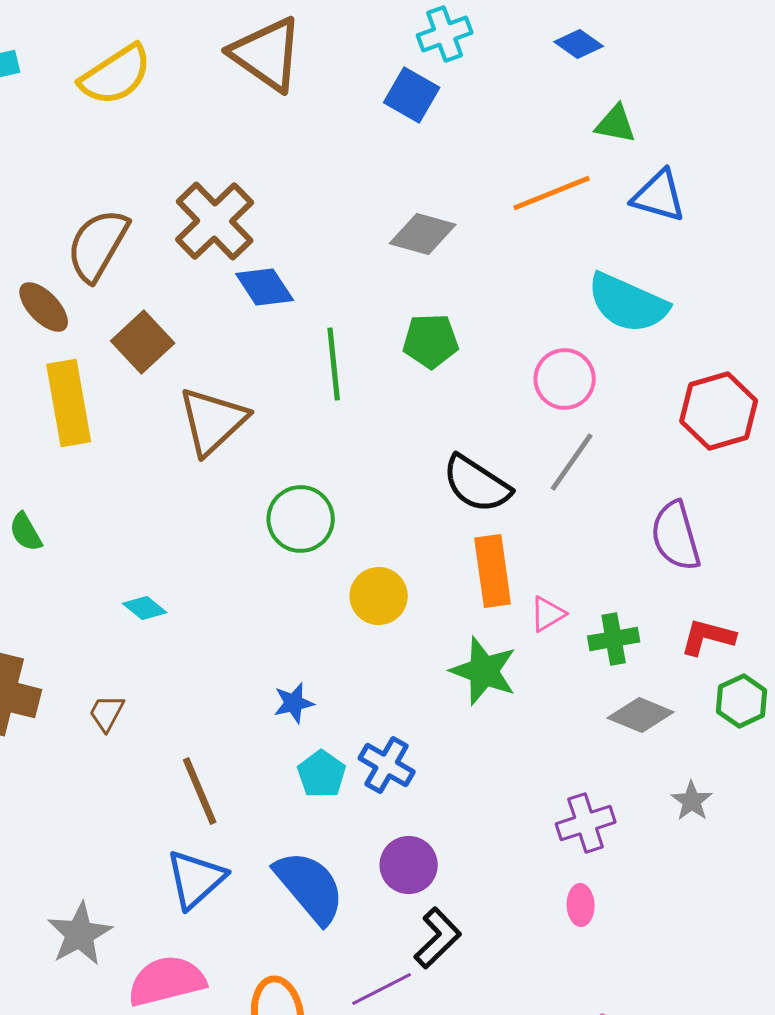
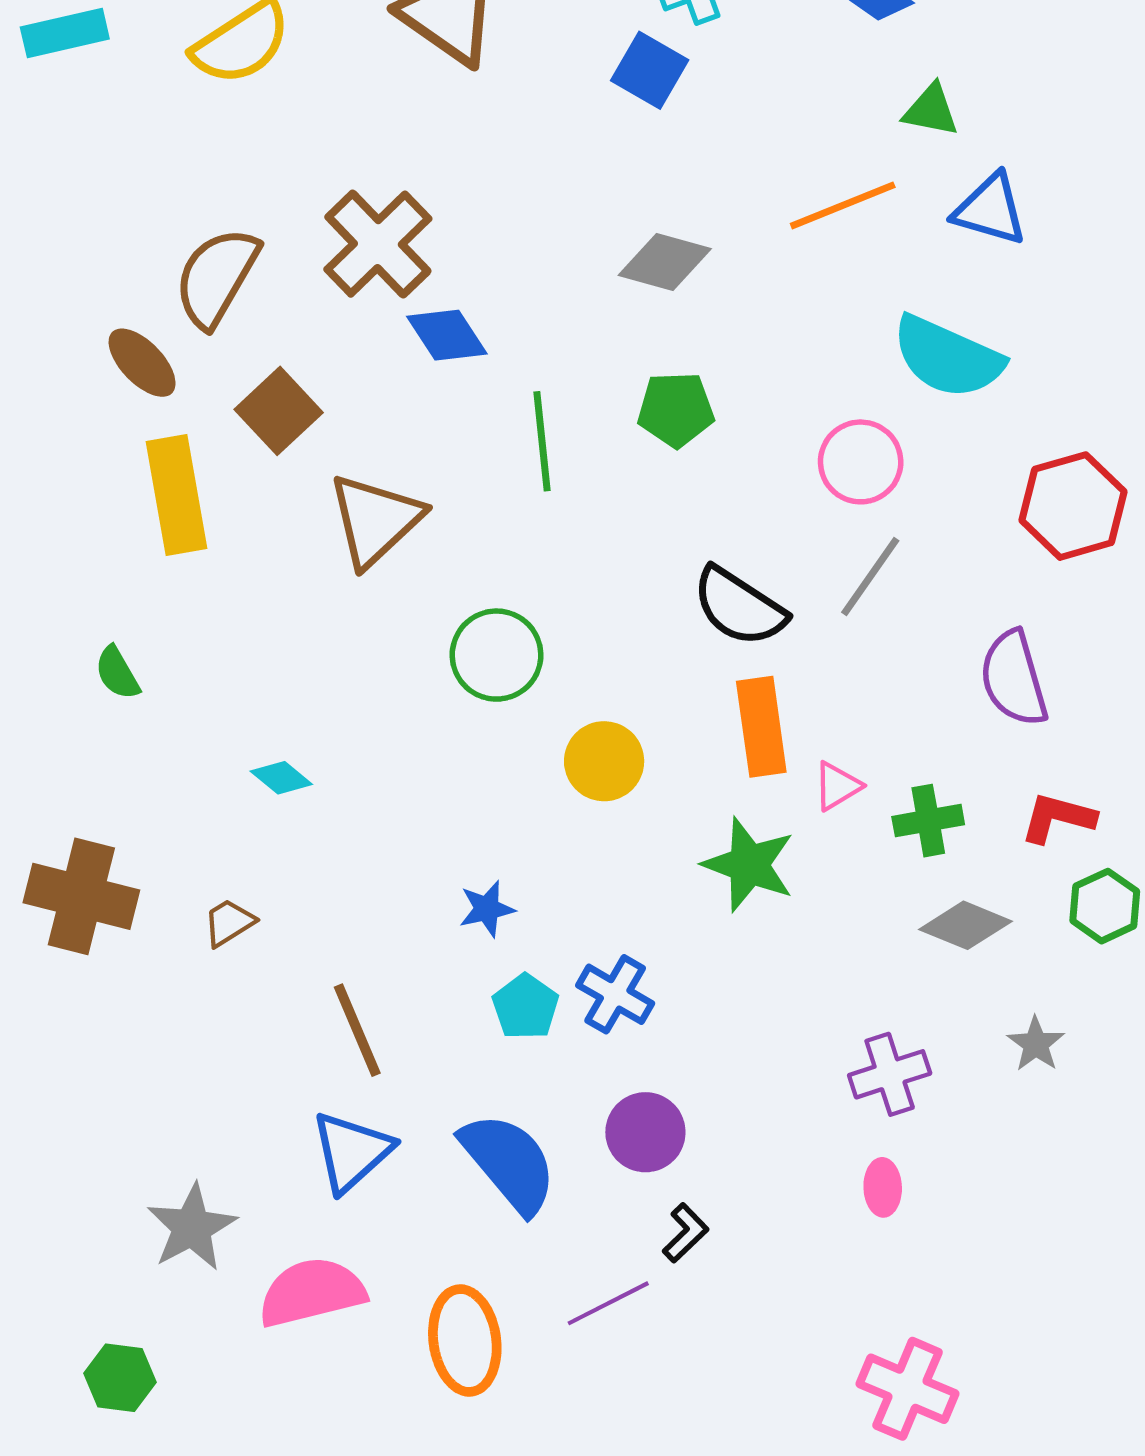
brown trapezoid: (107, 713) -> (229, 923), turned 30
black L-shape: (438, 938) -> (685, 1233), size x0.7

